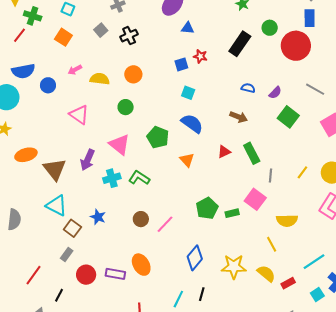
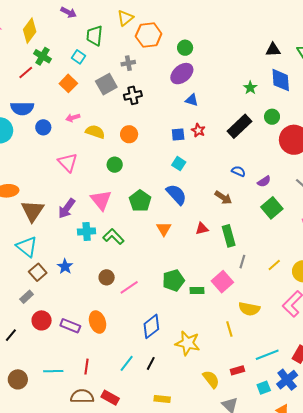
gray square: (101, 30) -> (106, 84), size x1.5
yellow semicircle: (266, 273) -> (211, 379), moved

